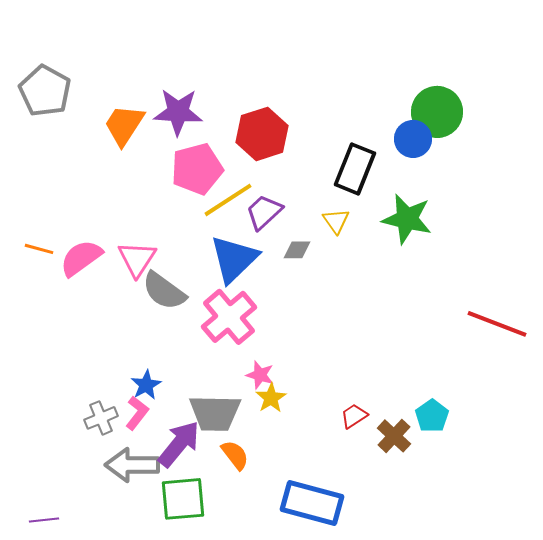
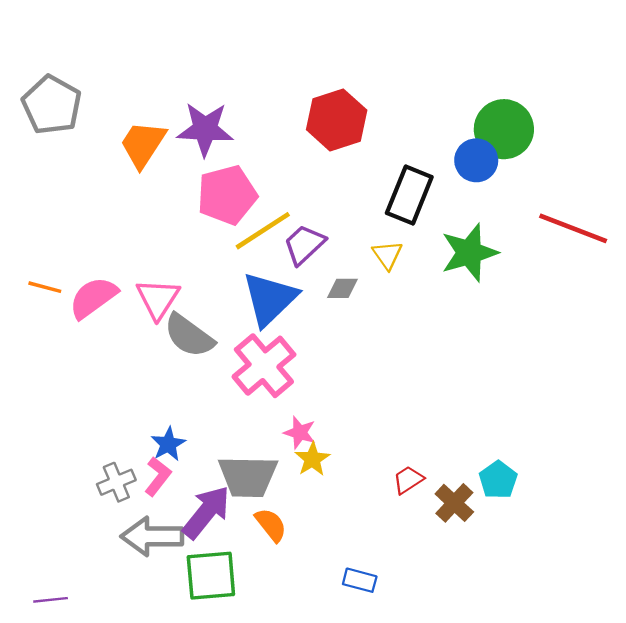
red hexagon: (262, 134) -> (337, 120), moved
green star: (407, 219) -> (469, 253), turned -30
red line: (497, 324) -> (573, 228), moved
blue rectangle: (312, 503) -> (360, 580), size x0.5

